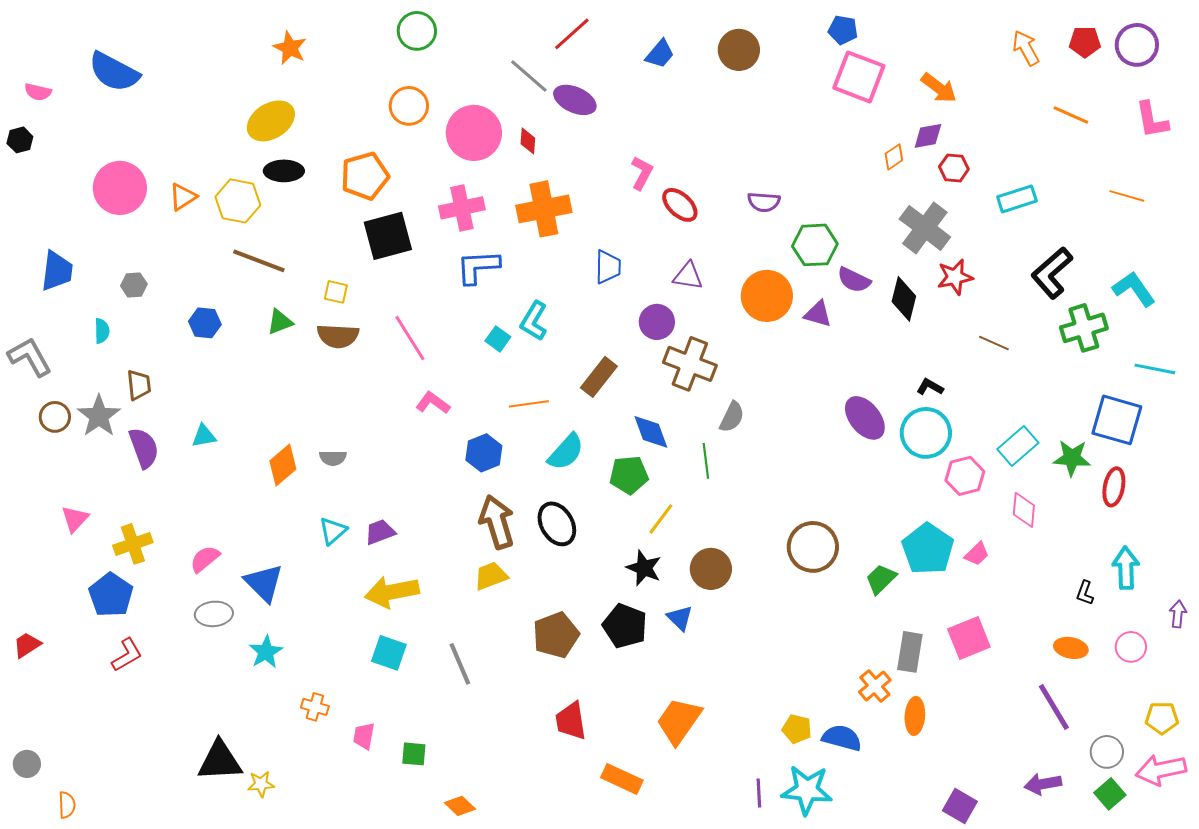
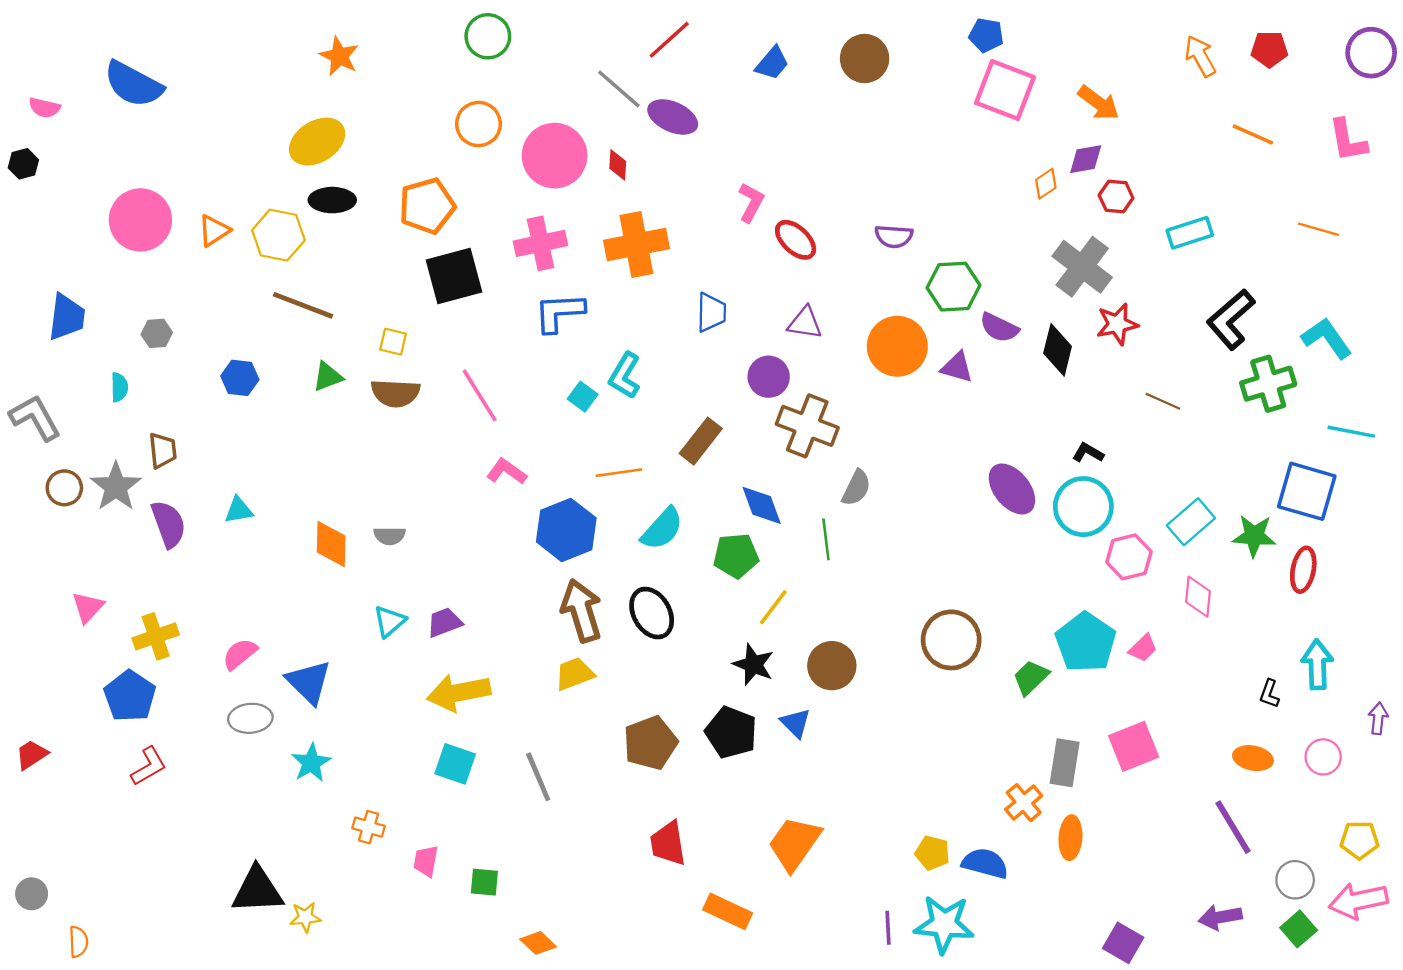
purple circle: (1137, 45) -> (1371, 53), moved
blue hexagon: (484, 453) -> (566, 530), size x1.4
orange diamond: (283, 465) -> (331, 544), turned -48

